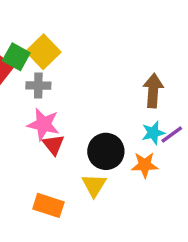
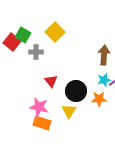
yellow square: (43, 52) -> (55, 32), moved
pink star: (43, 124) -> (39, 107), moved
red triangle: (54, 145) -> (51, 81), moved

